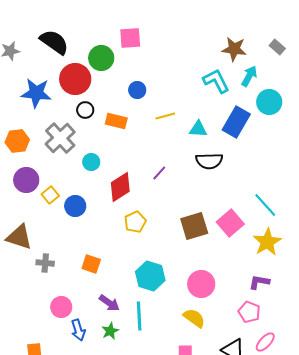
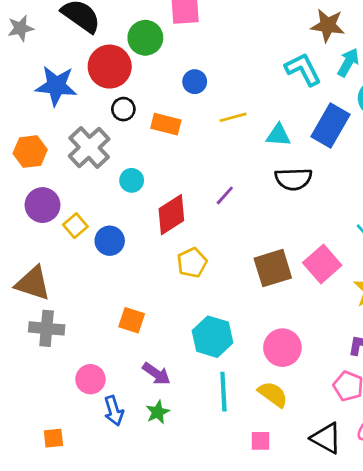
gray cross: (45, 263) -> (47, 328), moved, size x1.4
cyan line: (139, 316) -> (223, 392), moved

